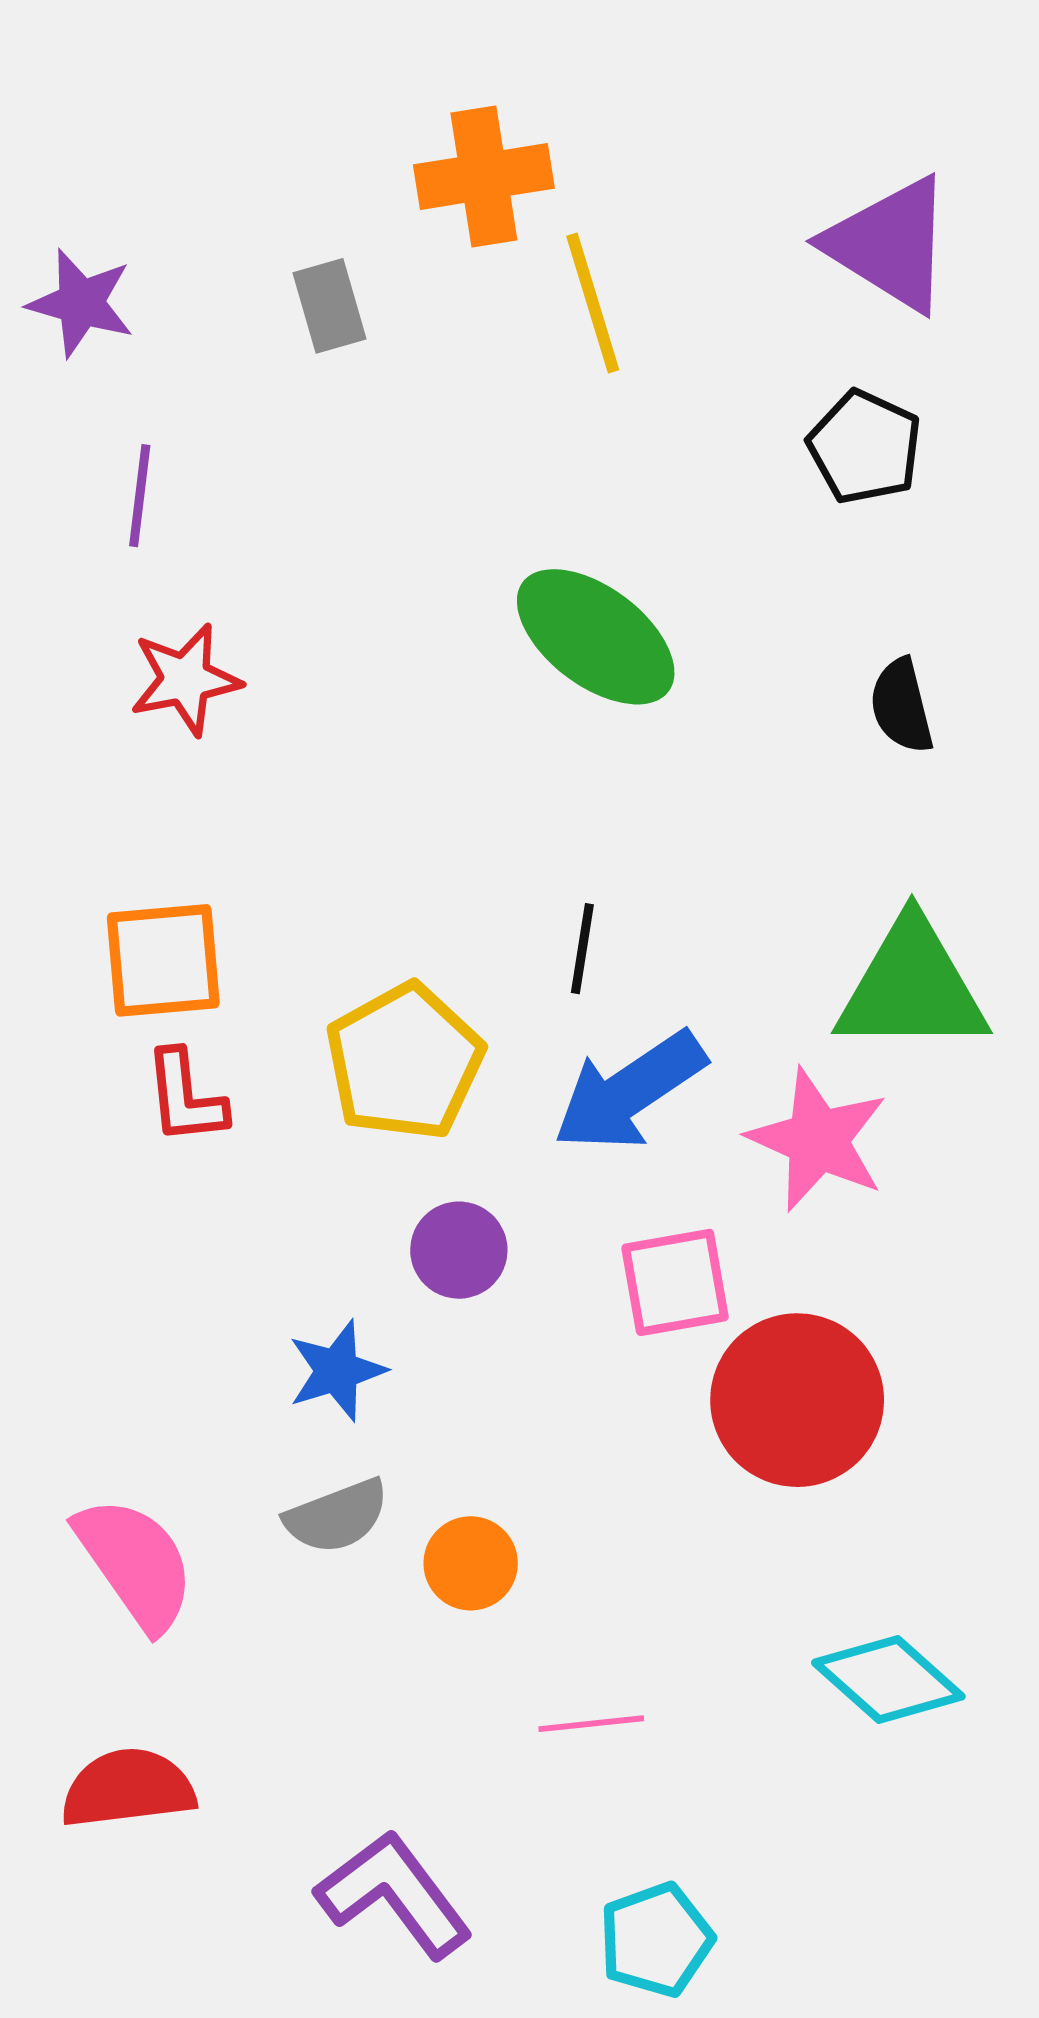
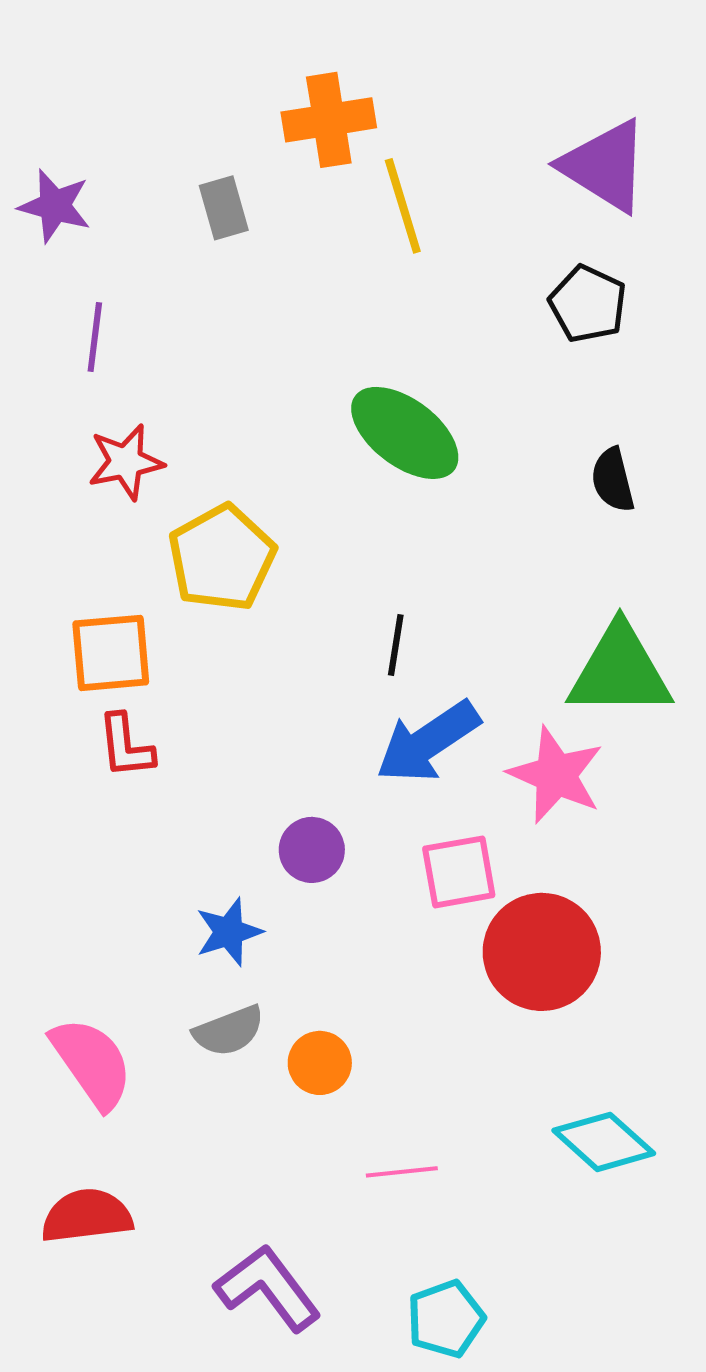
yellow pentagon: (404, 1062) -> (222, 558), moved

